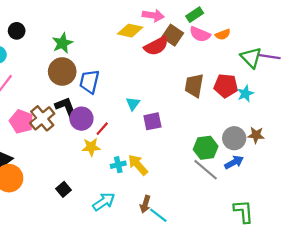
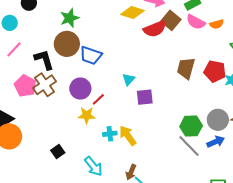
blue trapezoid: (89, 82) -> (91, 55), turned -90
black L-shape: (66, 108) -> (44, 60), moved
cyan arrow: (104, 202) -> (93, 166), turned 80

